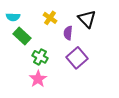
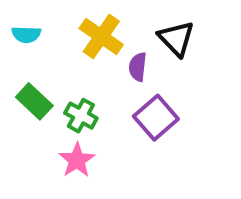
yellow cross: (50, 18) -> (101, 36), size x1.5
green rectangle: (22, 36) -> (34, 101), moved

